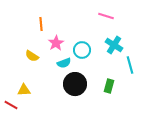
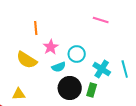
cyan cross: (114, 45) -> (102, 69), moved
yellow semicircle: (32, 56) -> (27, 60), size x1.5
green rectangle: (109, 86) -> (92, 90), moved

